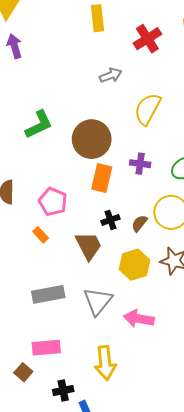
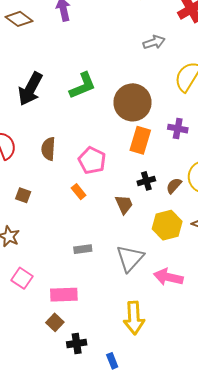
brown trapezoid: (89, 246) -> (124, 204), size x0.7
gray rectangle: (48, 294) -> (83, 249), size x0.6
pink rectangle: (46, 348) -> (64, 295), moved
black cross: (63, 391) -> (77, 343), moved

